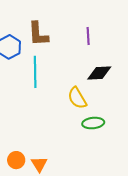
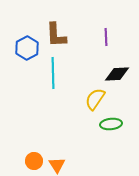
yellow semicircle: (77, 98) -> (95, 99), turned 65

